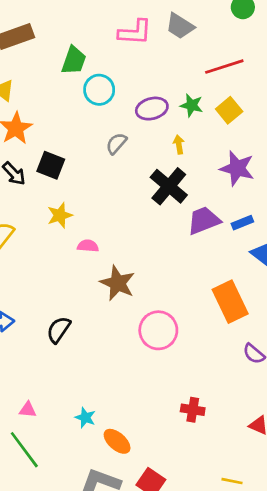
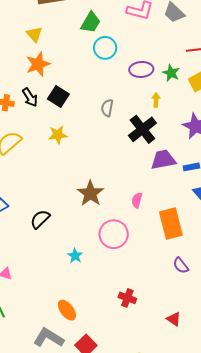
gray semicircle: (116, 143) -> (107, 108), moved, turned -42
pink semicircle: (88, 246) -> (137, 200), moved, turned -91
cyan star: (85, 418) -> (75, 256), moved

